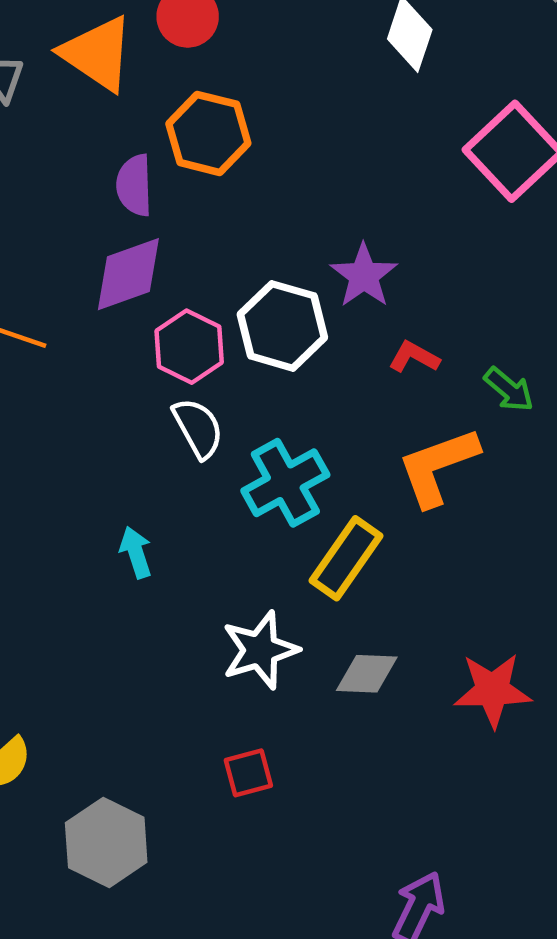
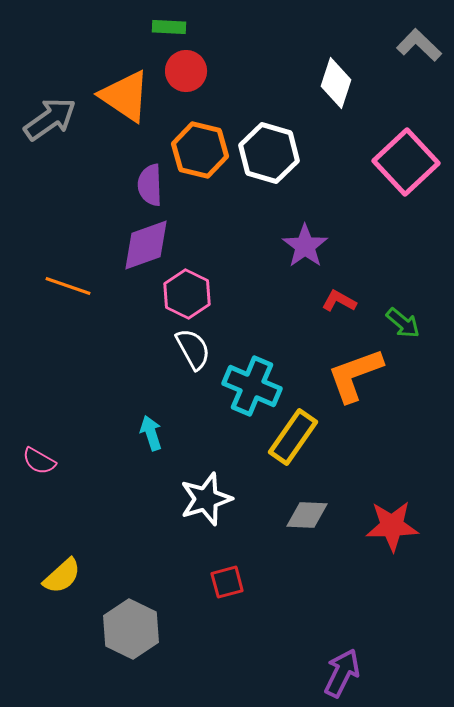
white hexagon: (282, 326) -> (269, 153), moved
cyan cross: (285, 483) -> (252, 386), turned -38
white star: (260, 650) -> (206, 499), moved

